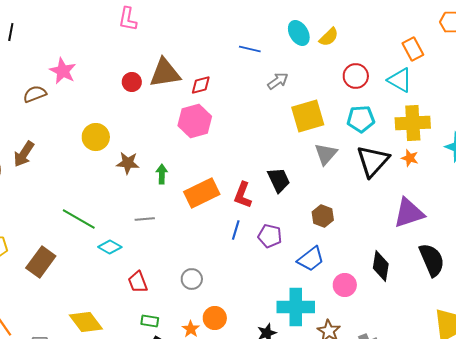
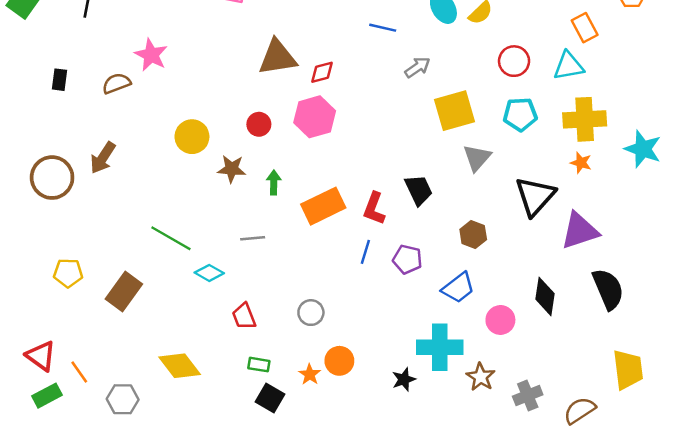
cyan triangle: (400, 80) -> (569, 66), turned -40
red circle: (132, 82) -> (259, 124), moved
black triangle: (373, 161) -> (535, 196), moved

